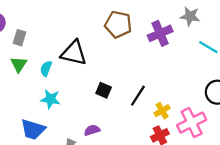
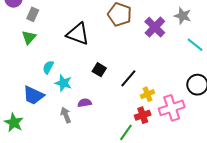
purple cross: (160, 33) -> (155, 27), turned -30
cyan semicircle: (46, 69) -> (48, 67), moved
cyan star: (50, 99) -> (63, 83), moved

